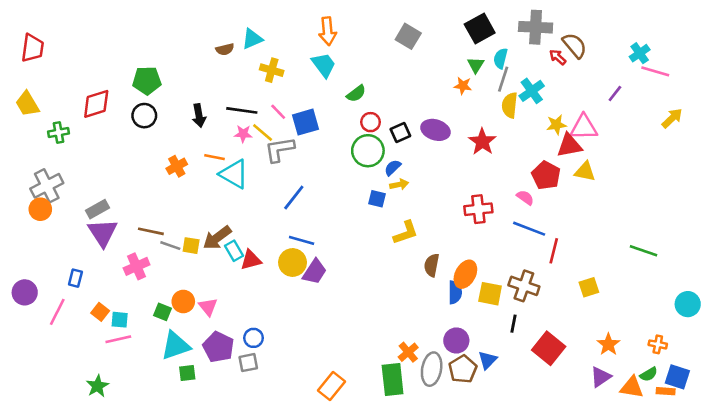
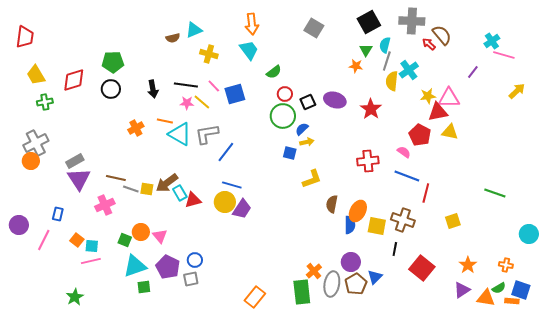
yellow trapezoid: (27, 104) -> (36, 75), moved
gray L-shape: (280, 149) -> (207, 134), moved

